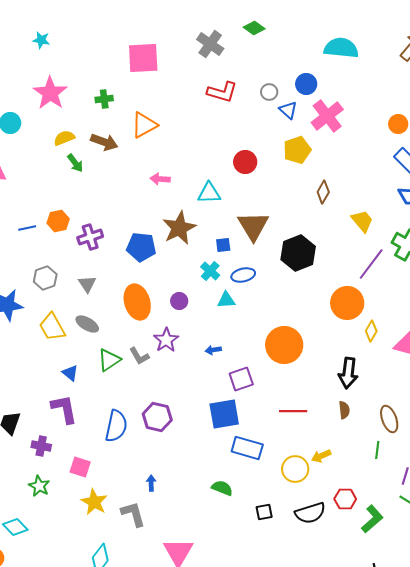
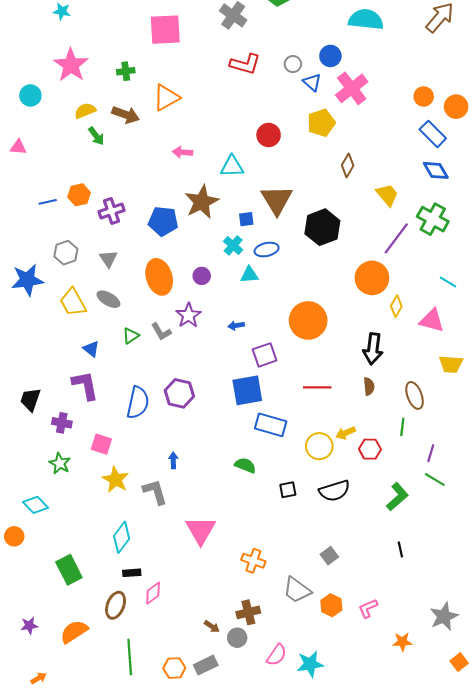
green triangle: (109, 360) -> (131, 336), size x0.7
red hexagon: (345, 499) -> (370, 449), moved

